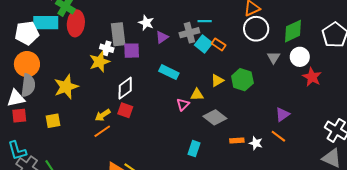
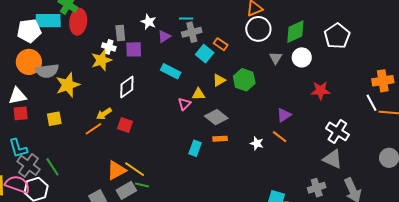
cyan line: (205, 21) -> (186, 19), moved
gray rectangle: (118, 34) -> (120, 33), size x0.7
cyan square: (204, 44) -> (205, 54), moved
red star: (312, 77) -> (320, 91), moved, turned -30
gray semicircle: (28, 85) -> (47, 71), moved, turned 75
red square: (125, 110) -> (125, 125), moved
orange line: (102, 131) -> (93, 129), moved
orange rectangle: (237, 140) -> (220, 139), moved

